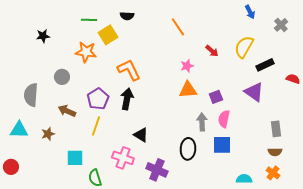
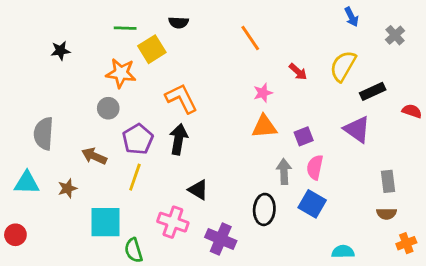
gray circle: (62, 77) -> (108, 108), moved
blue square: (222, 145) -> (312, 204), turned 30
cyan square: (75, 158) -> (105, 222), size x1.4
orange cross: (273, 173) -> (406, 243), moved, turned 32

